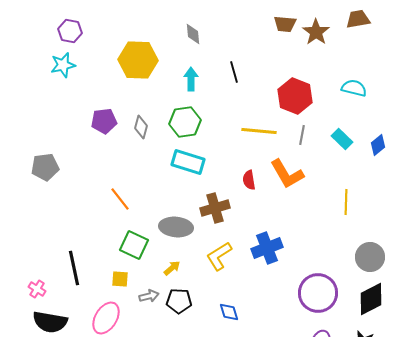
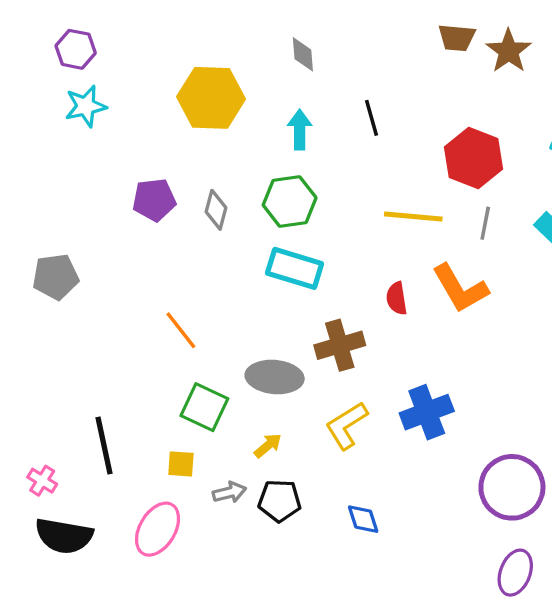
purple hexagon: (70, 31) -> (76, 49), moved

